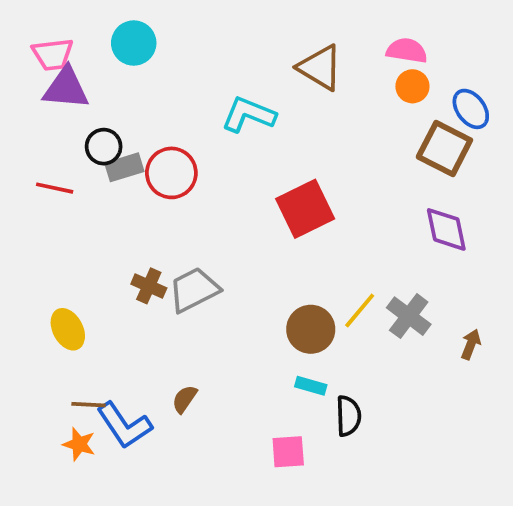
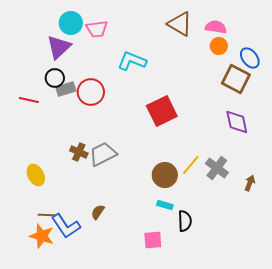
pink trapezoid: (53, 54) -> (97, 29), moved
brown triangle: (320, 67) -> (180, 24), moved
purple triangle: (66, 88) -> (59, 47), moved, turned -48
orange star: (79, 444) -> (42, 236), size x1.4

